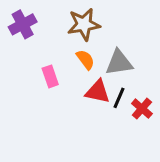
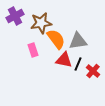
brown star: (84, 24) -> (41, 23), moved
orange semicircle: (85, 60) -> (56, 39), size x1.5

